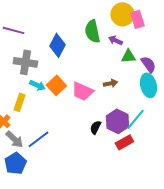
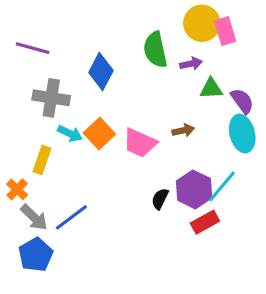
purple arrow: (115, 40) -> (191, 64), turned 144

